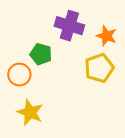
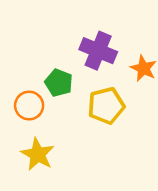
yellow pentagon: (99, 68) -> (106, 106), moved

